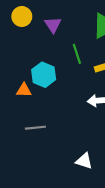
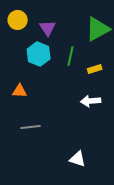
green line: (77, 54) -> (71, 56), turned 30
cyan hexagon: (44, 75) -> (39, 54), moved

